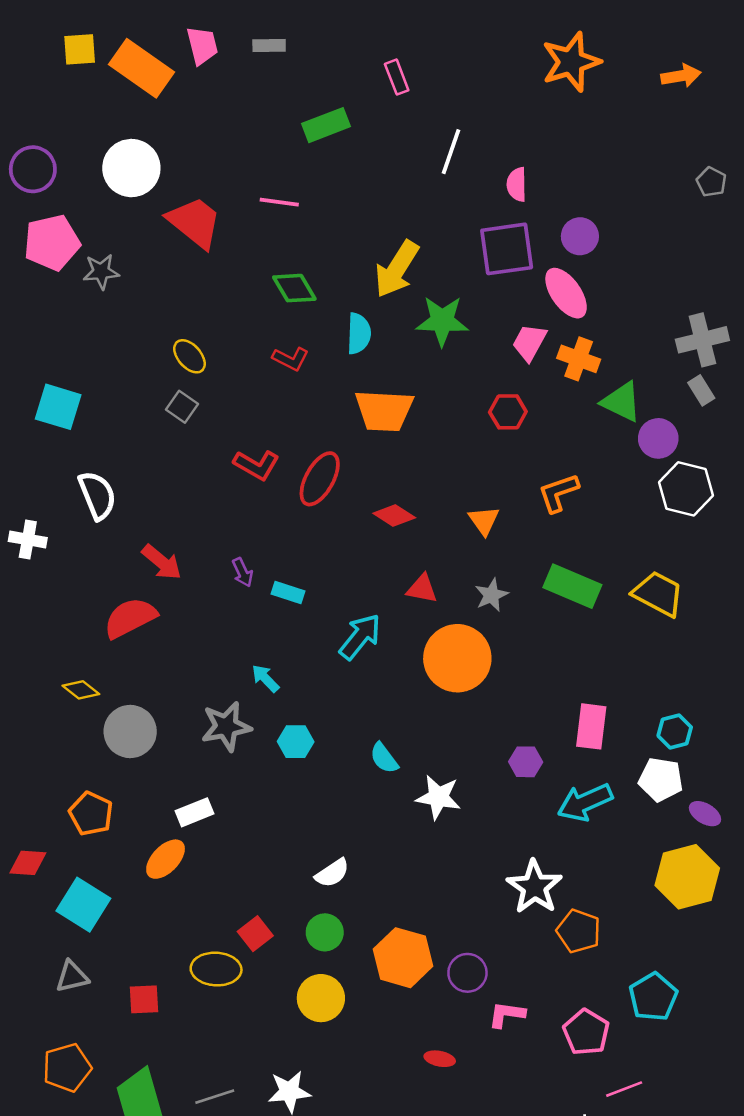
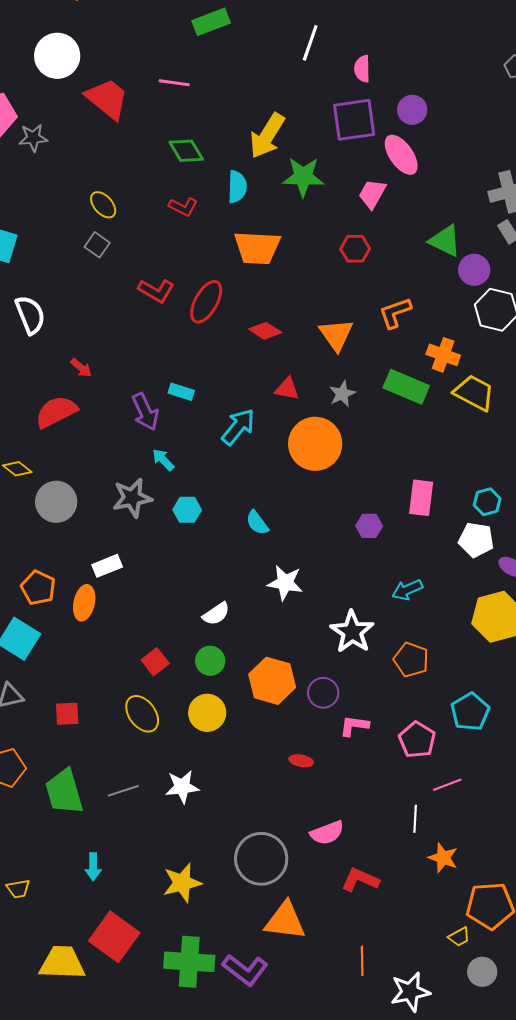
orange cross: (579, 359) -> (443, 355), moved
orange triangle: (484, 521) -> (336, 335), size x1.4
red arrow: (162, 562) -> (81, 368), size x0.7
purple arrow: (243, 572) -> (145, 412), moved, size x1.6
white star: (438, 797) -> (285, 583), moved
cyan arrow: (585, 802) -> (407, 590), moved, size x0.7
orange pentagon: (91, 814) -> (38, 588), moved
orange ellipse: (166, 859) -> (84, 603), turned -32
white star: (534, 887) -> (352, 632), moved
yellow ellipse: (216, 969) -> (142, 714), moved, turned 51

